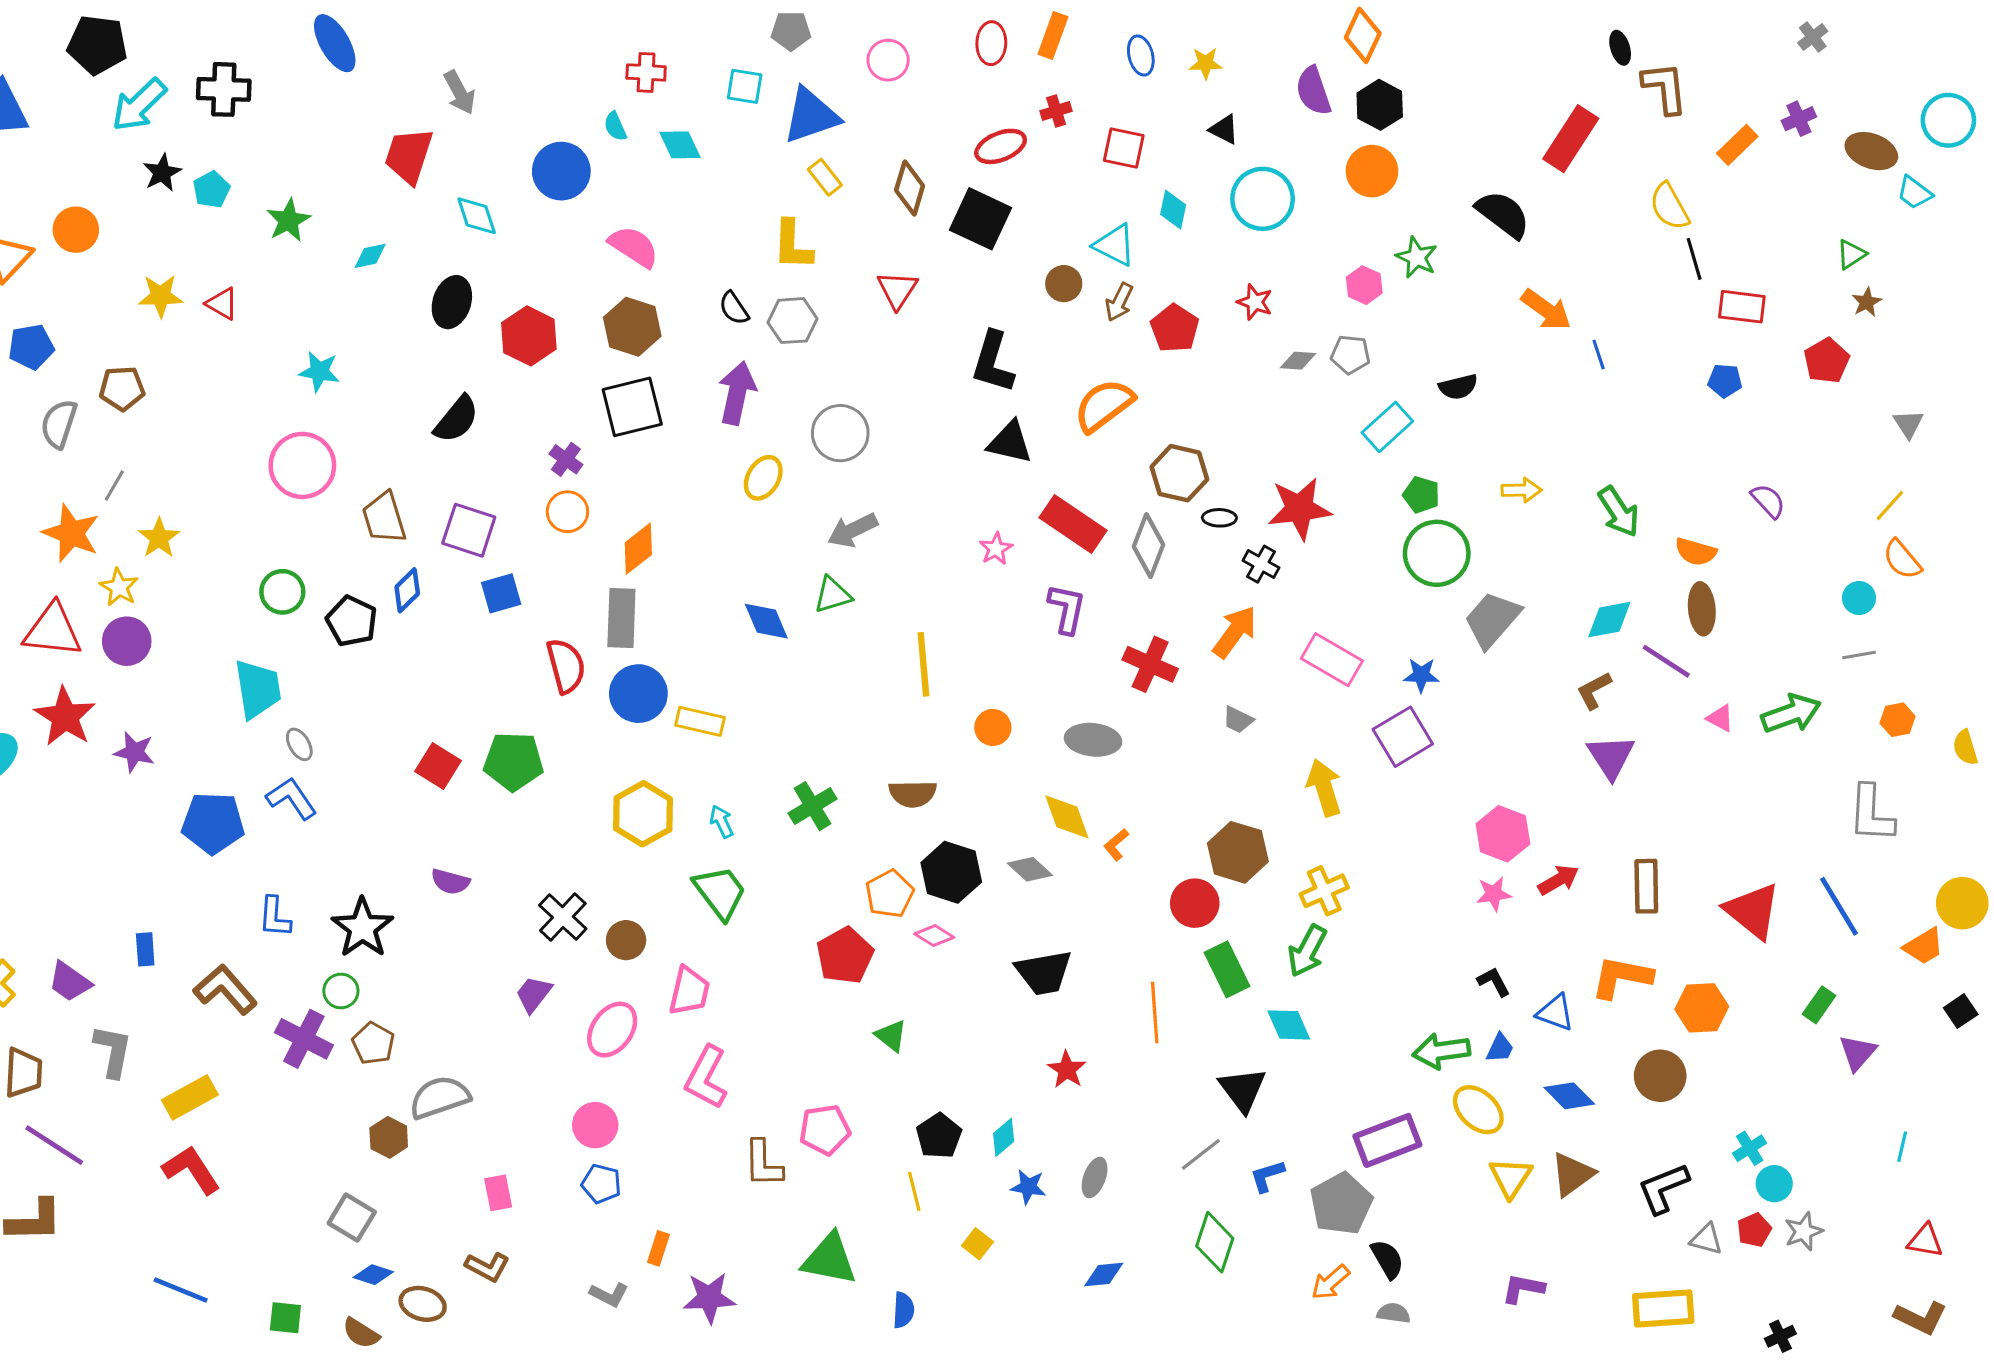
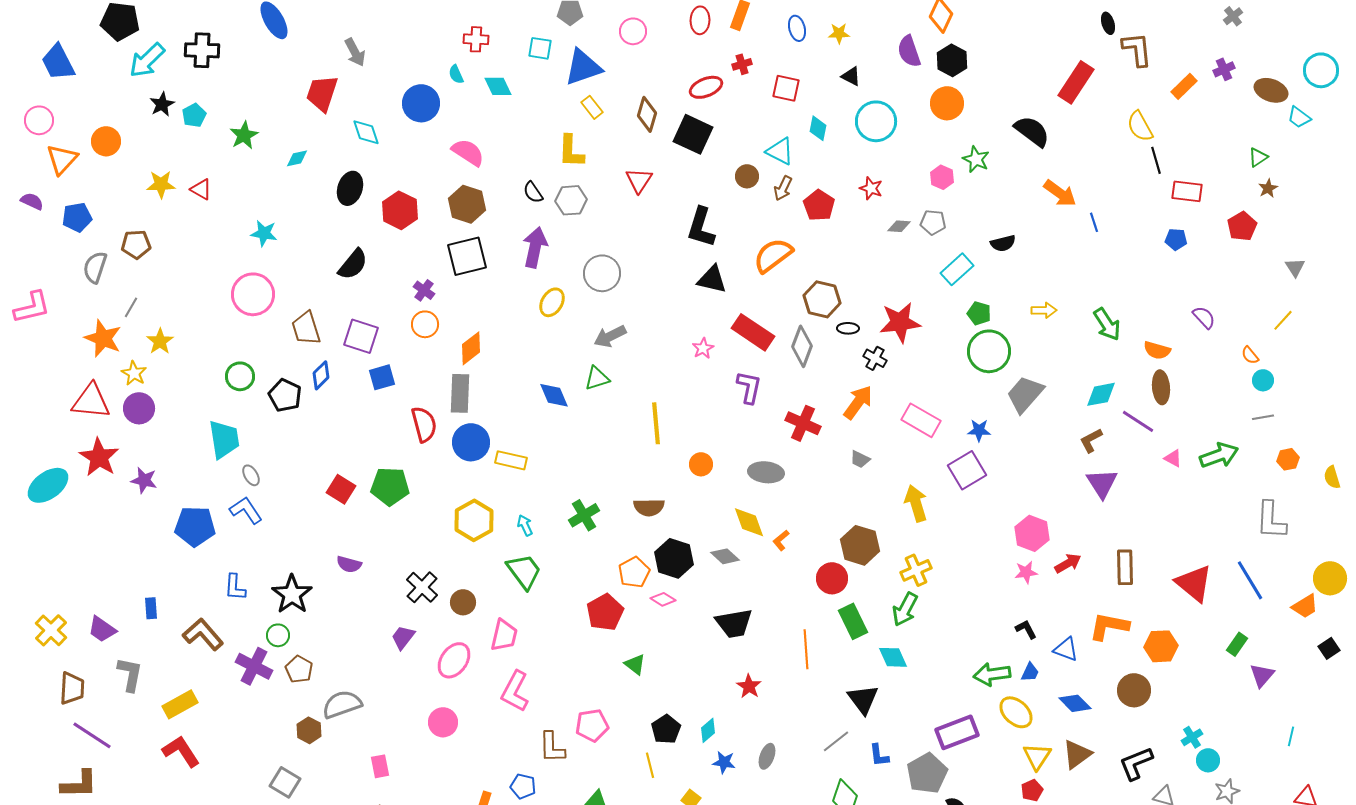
orange semicircle: (1902, 559) -> (1250, 355), moved, size x0.7
blue L-shape: (1267, 1176) -> (879, 755), turned -80
blue pentagon: (601, 1184) -> (523, 786), moved
red pentagon: (1754, 1230) -> (1032, 790), moved

